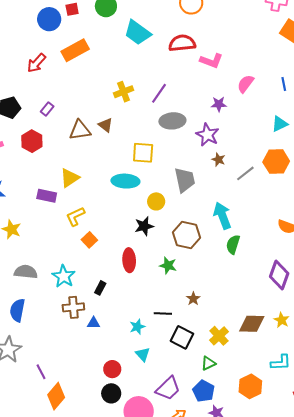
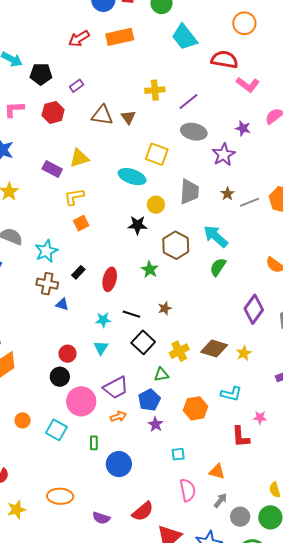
brown star: (219, 160) -> (227, 194), moved
cyan arrow: (222, 216) -> (216, 236), turned -44
red ellipse: (129, 260) -> (110, 279), moved

